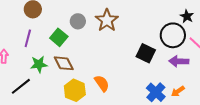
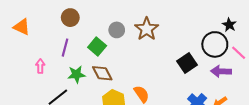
black square: (146, 53) -> (187, 63), turned 30

